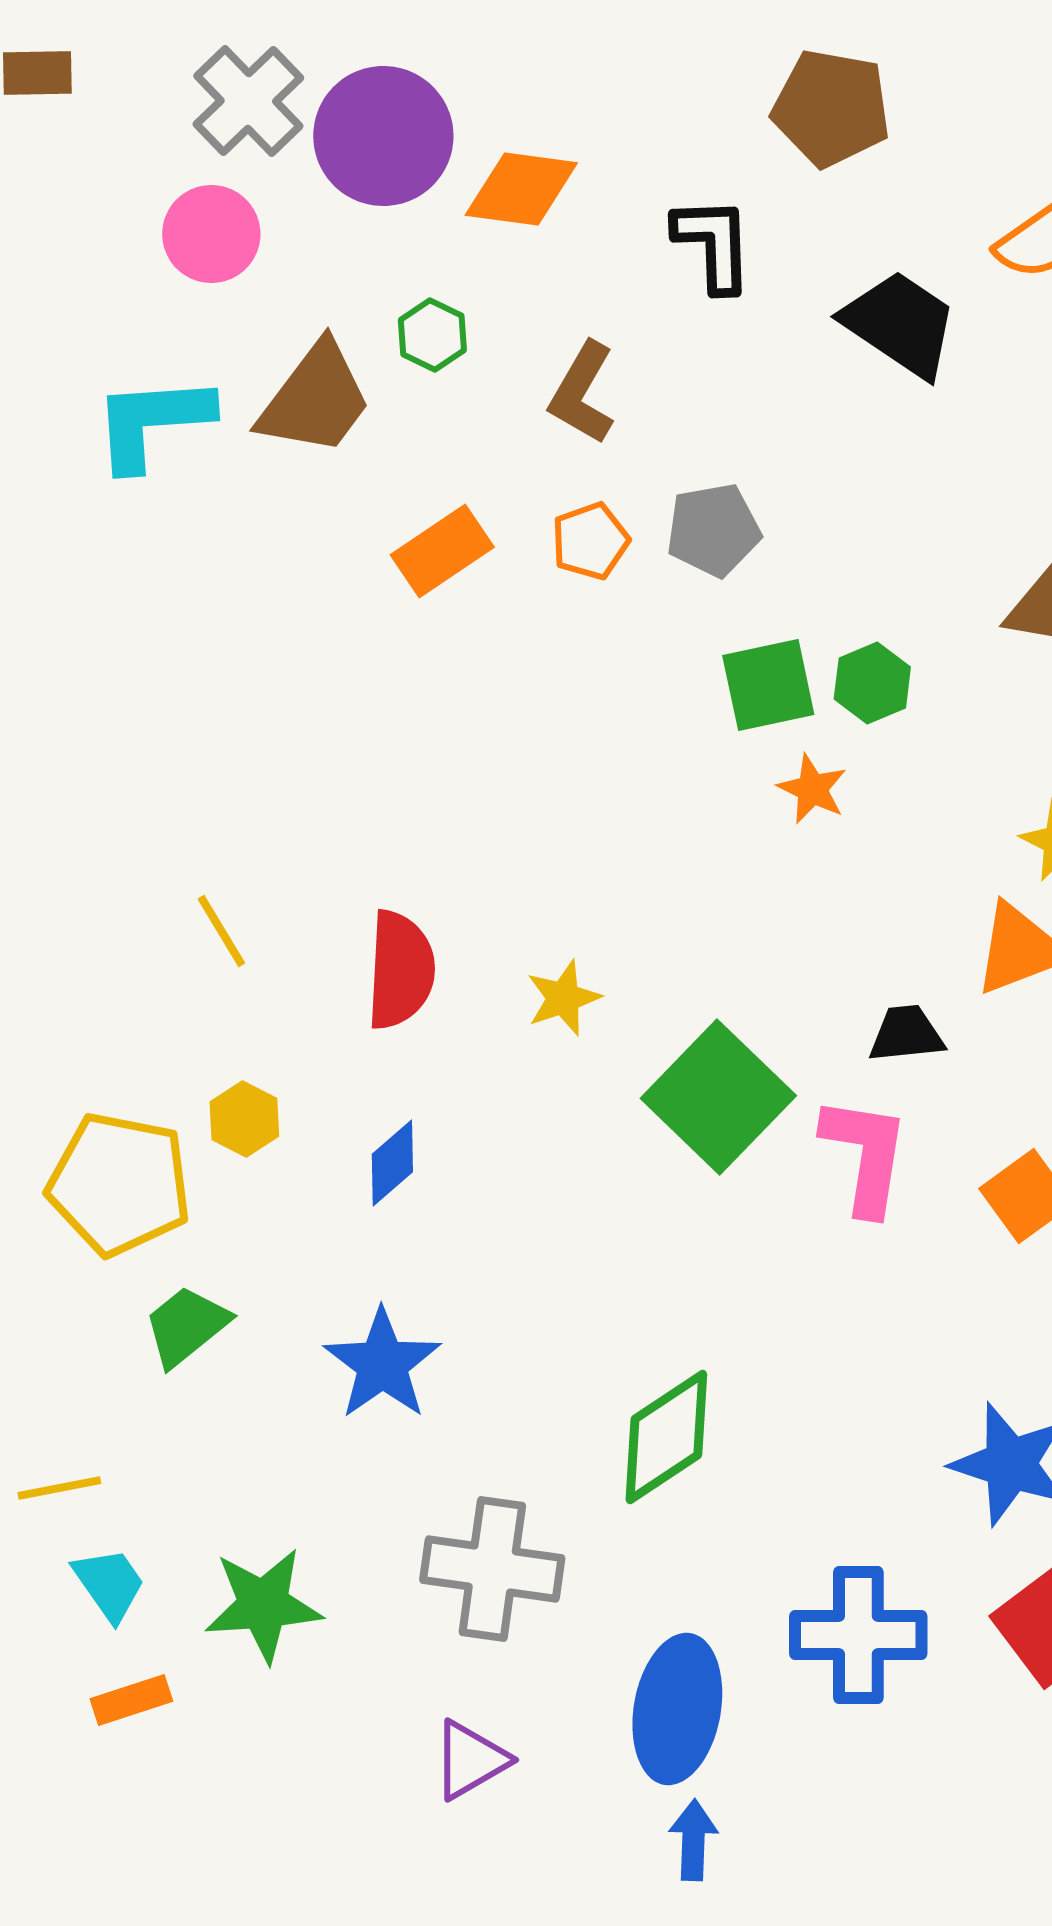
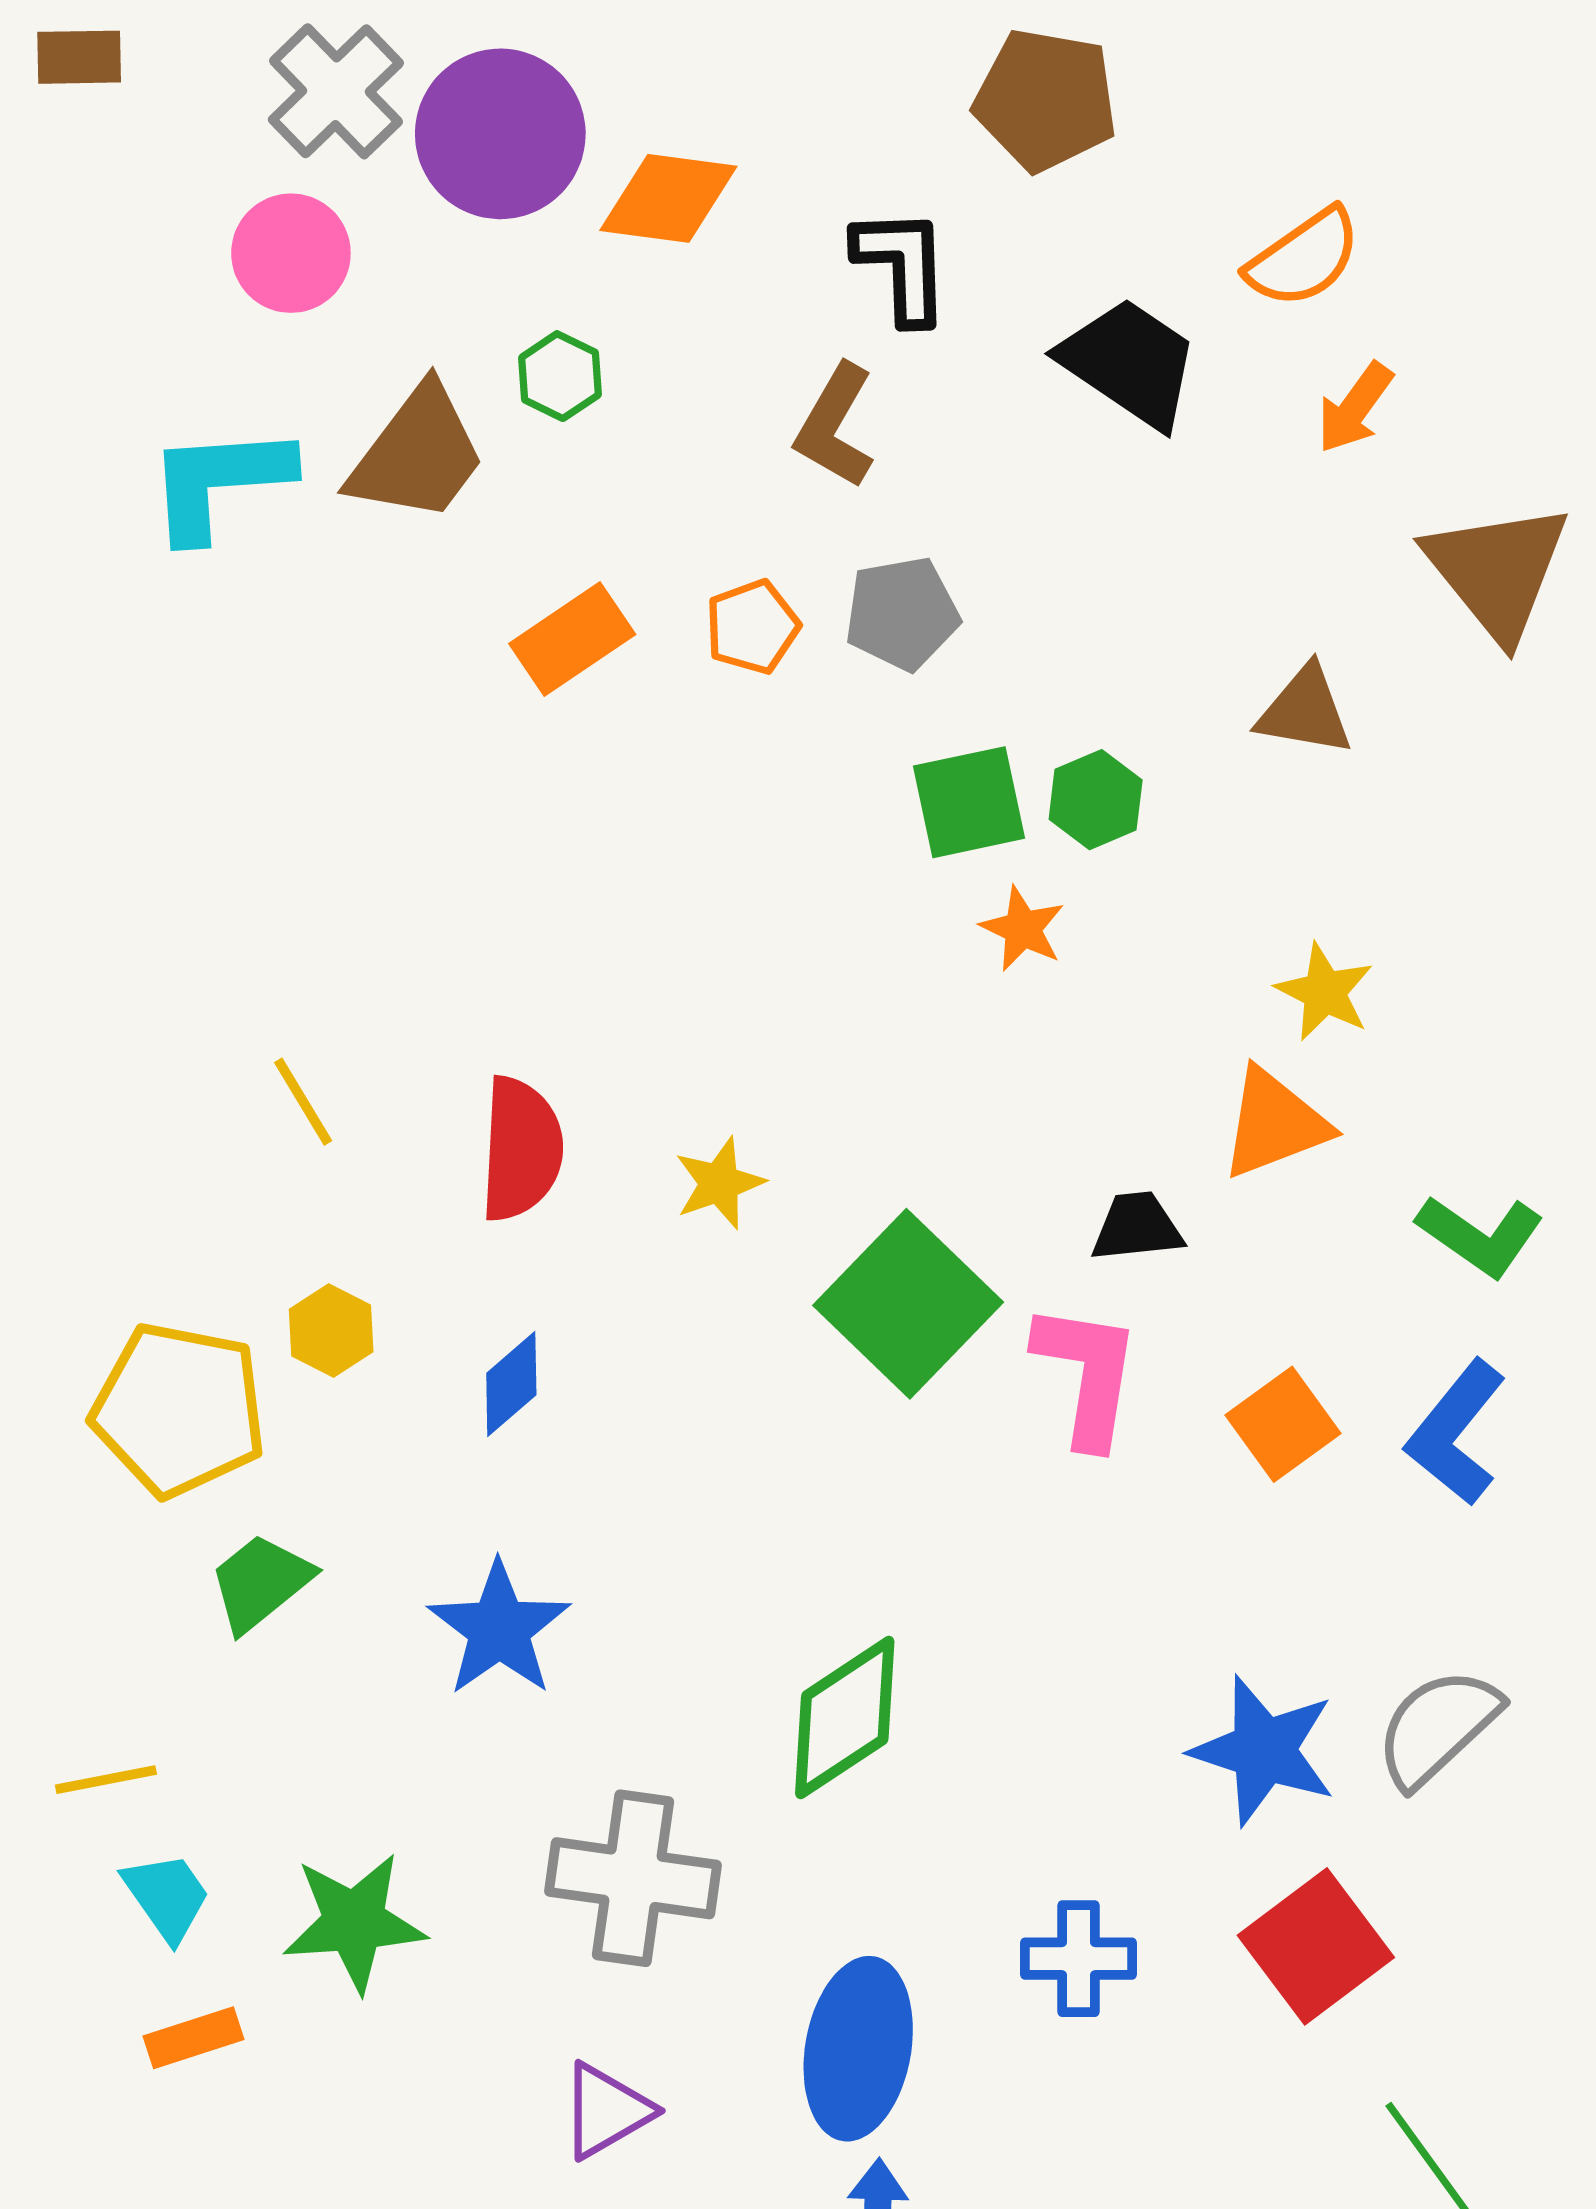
brown L-shape: (582, 393) -> (835, 426), moved
blue cross: (858, 1635) -> (1079, 1959), size x0.7

